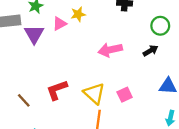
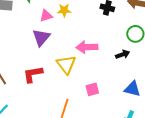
purple triangle: (34, 34) -> (41, 37), moved
yellow triangle: (94, 93) -> (66, 64), moved

